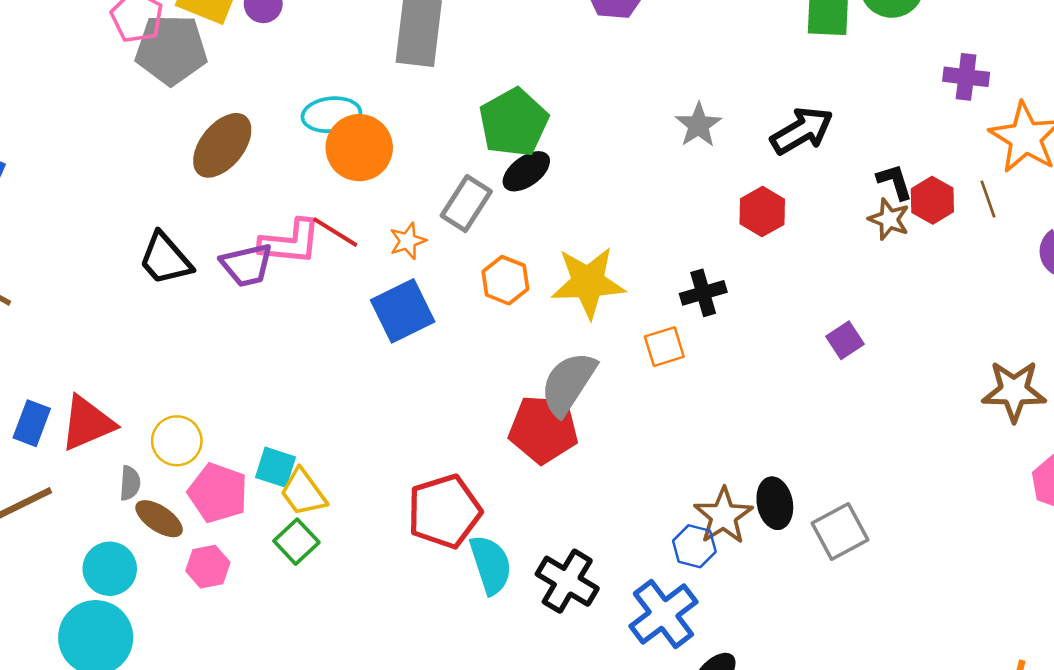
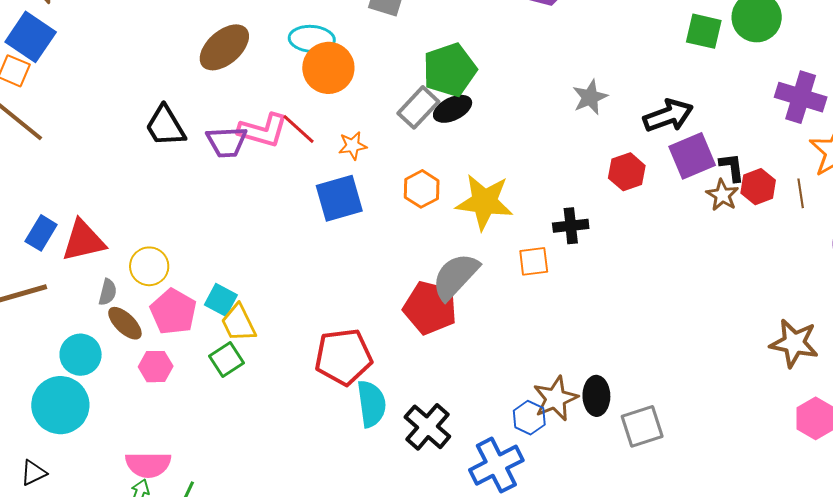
purple cross: (966, 77) -> (801, 97), size x1.4
gray rectangle: (466, 204) -> (418, 107), moved
purple square: (845, 340) -> (692, 156), moved, size x1.6

